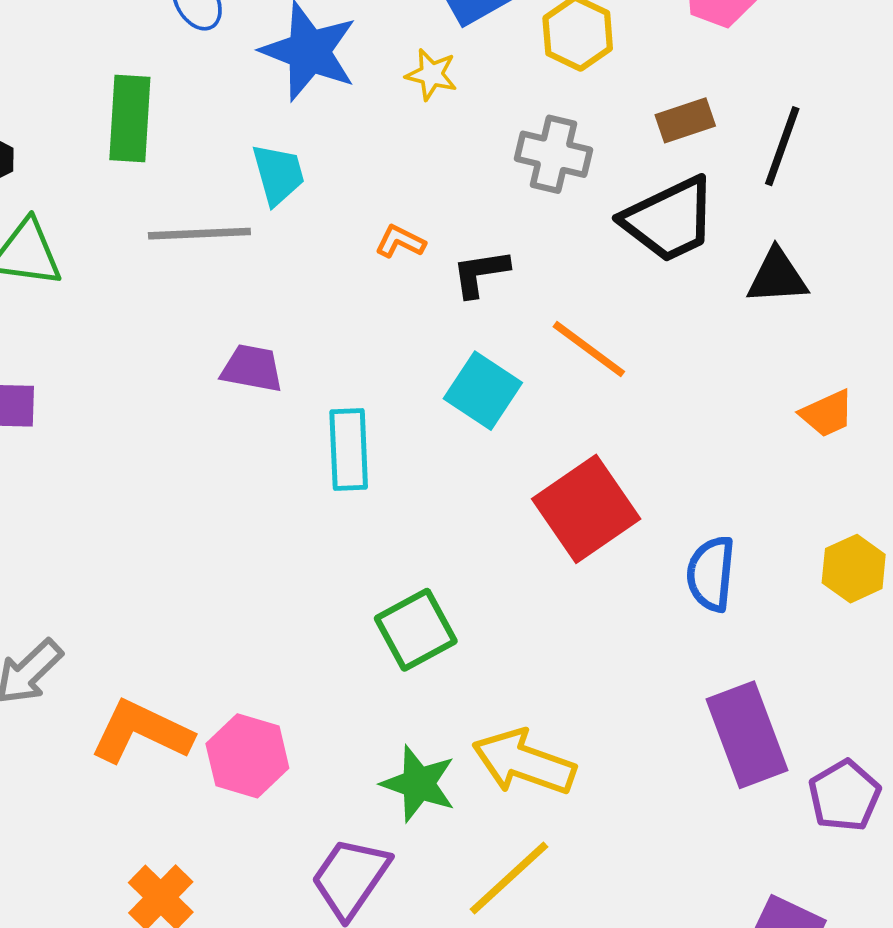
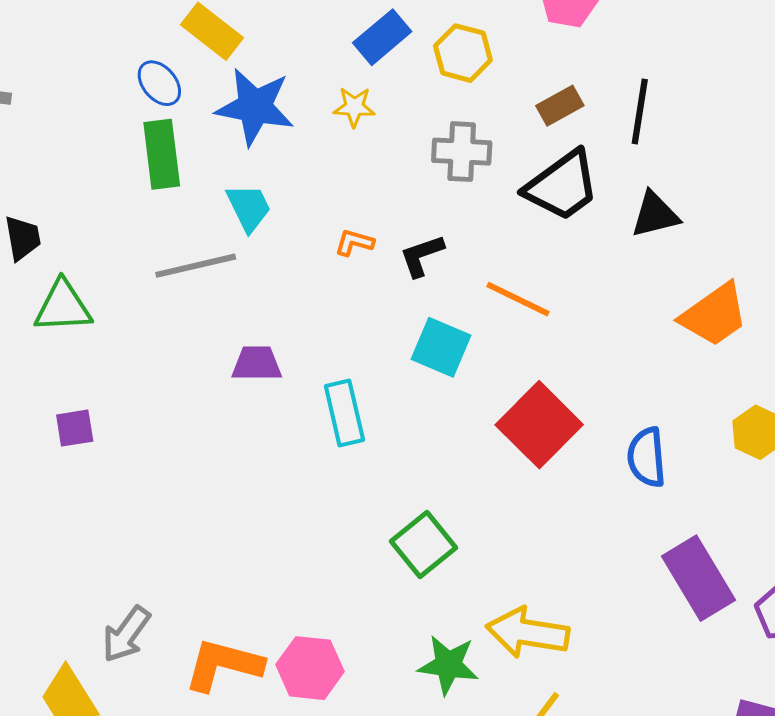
green rectangle: (130, 119) -> (162, 154), moved
orange trapezoid: (827, 414) -> (714, 315), size x1.6

